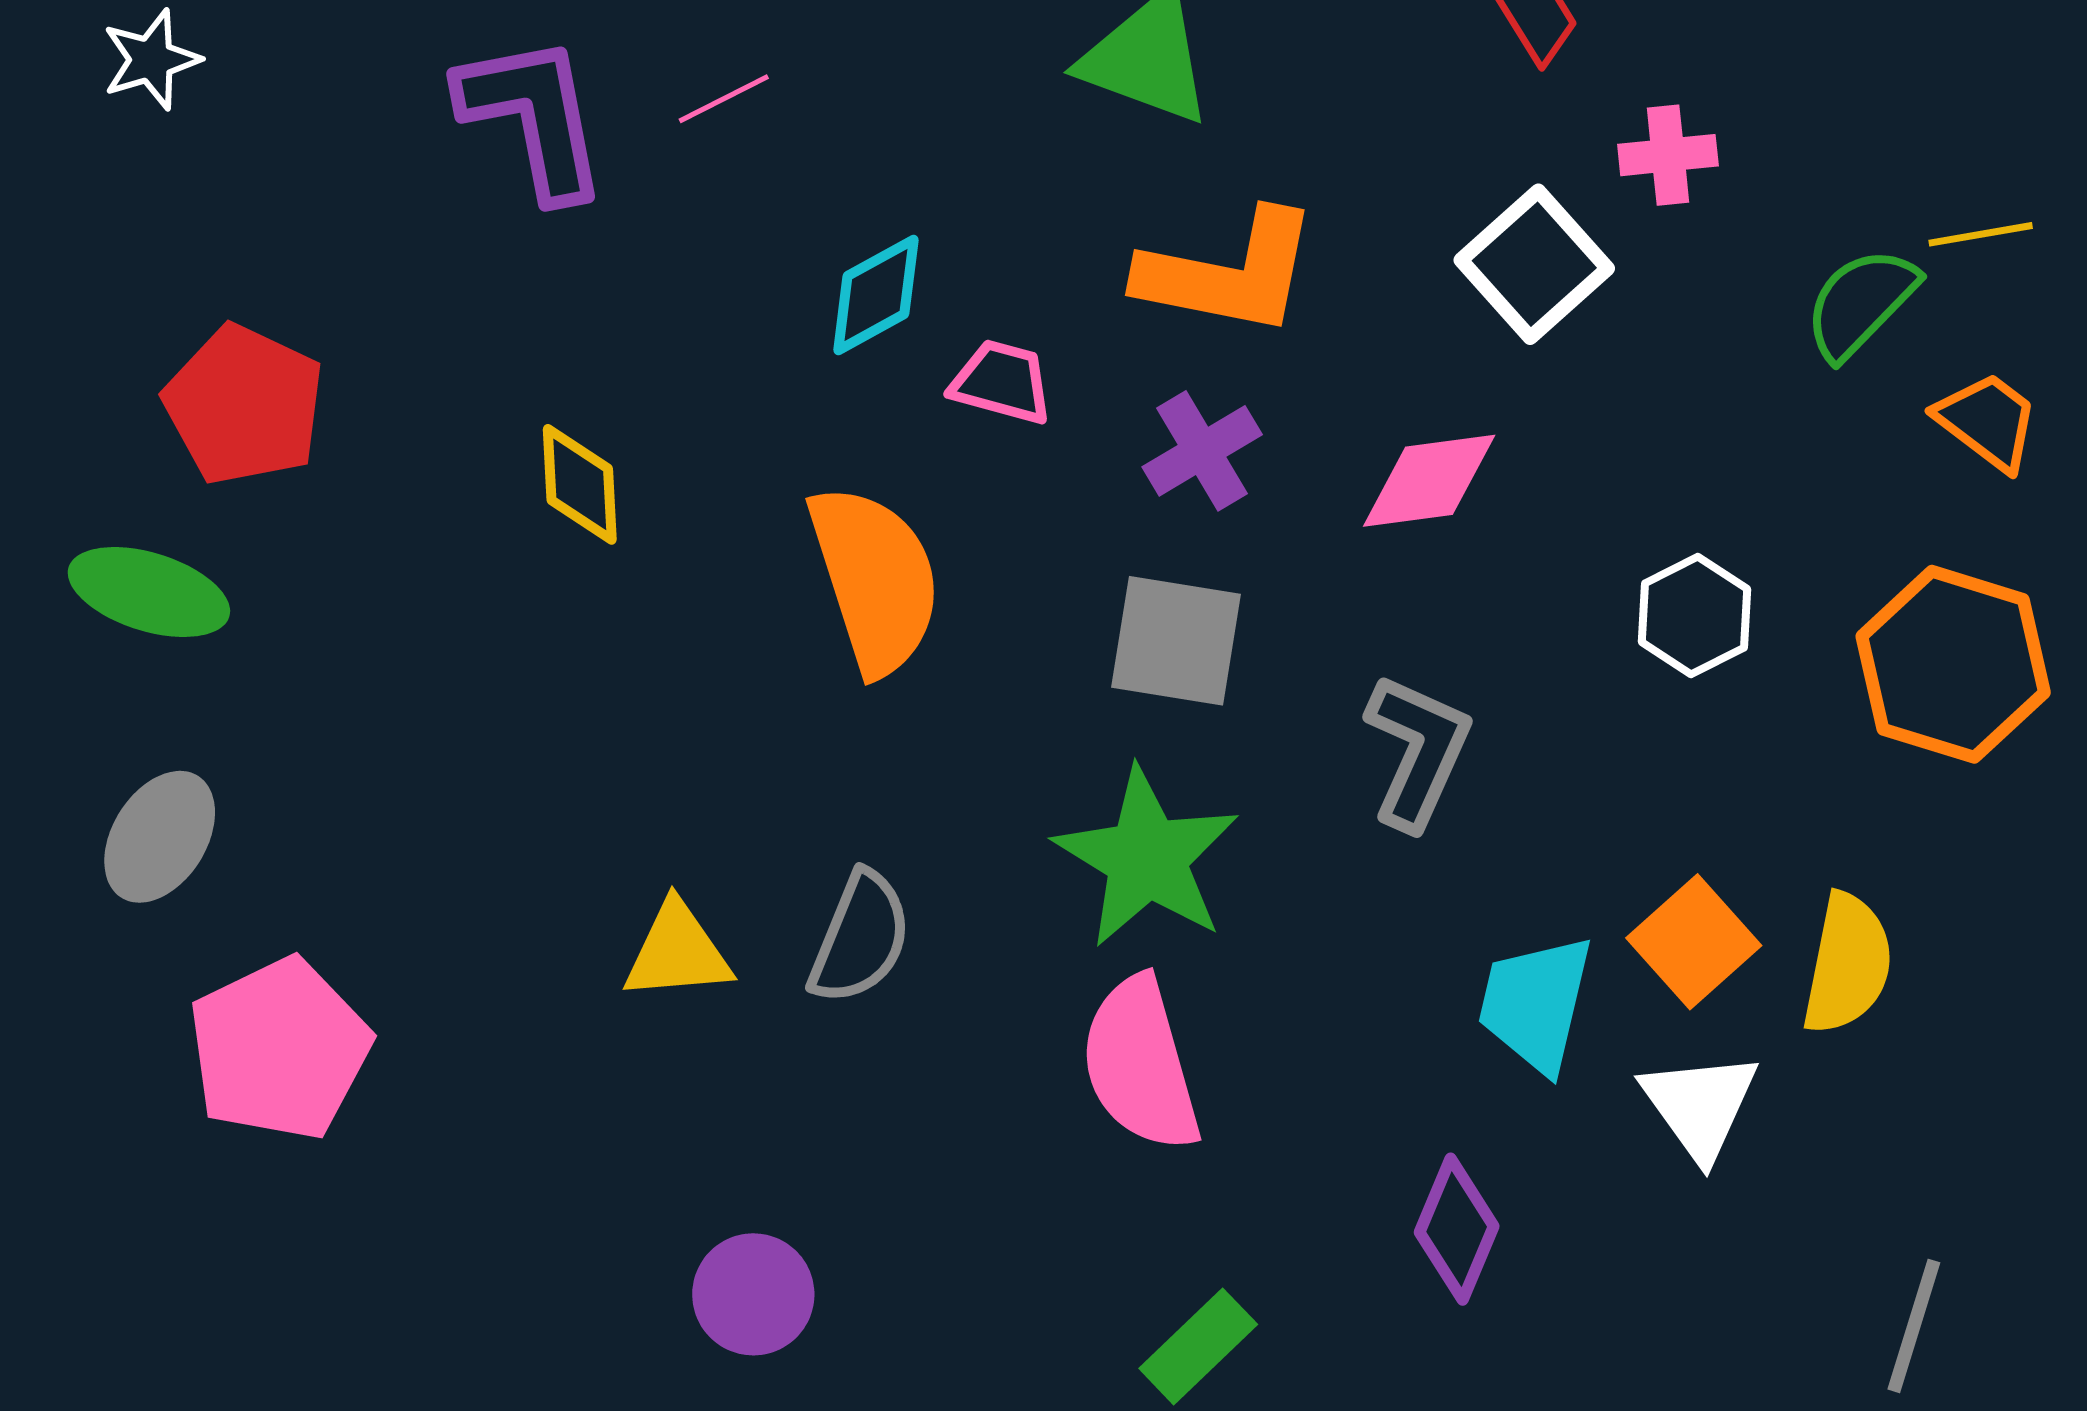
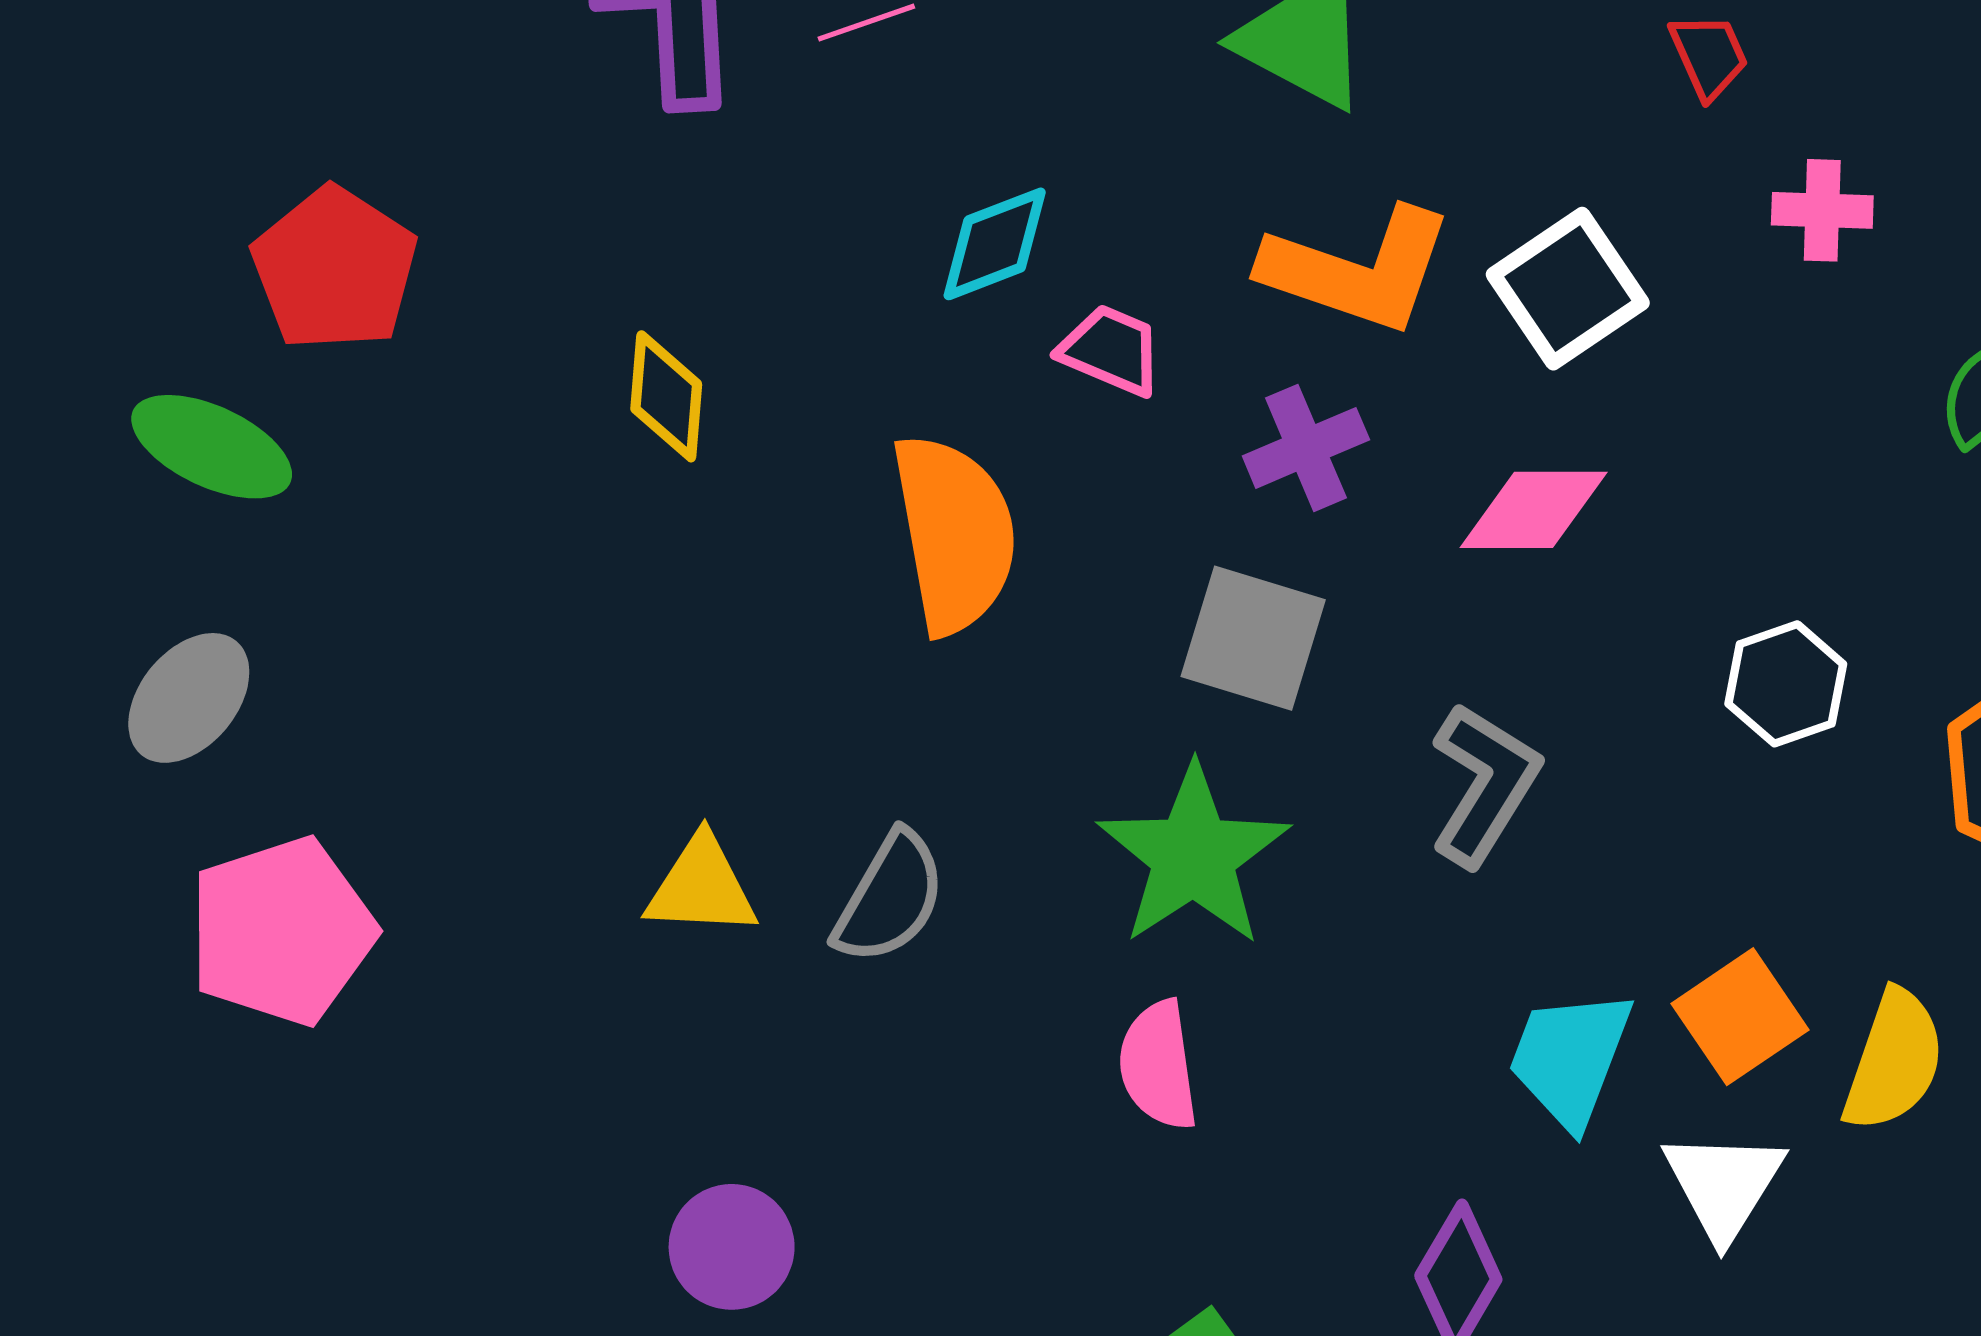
white square: (1534, 264) -> (1568, 289), moved
pink semicircle: (1140, 1064) -> (1158, 1065), size x0.7

